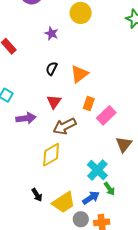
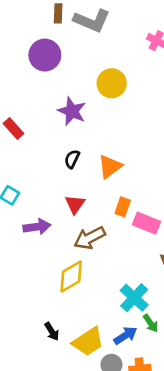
purple star: (51, 33) -> (72, 111), size x1.5
pink rectangle: (106, 115) -> (146, 223), turned 66

